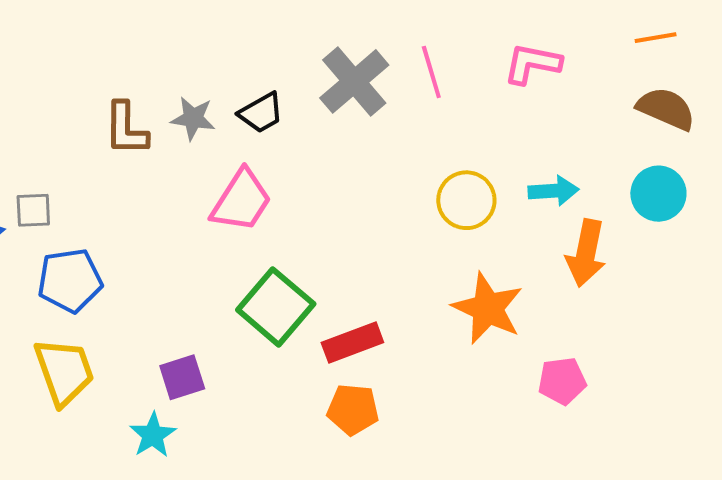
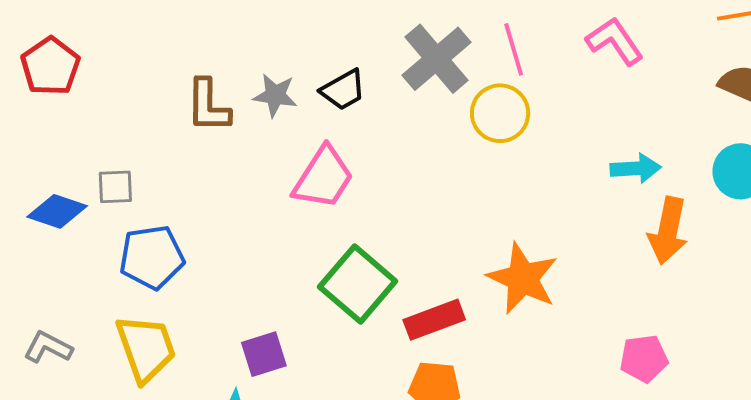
pink L-shape: (532, 64) -> (615, 41), turned 44
yellow circle: (466, 200) -> (500, 113), moved
orange star: (488, 308) -> (523, 278), moved

